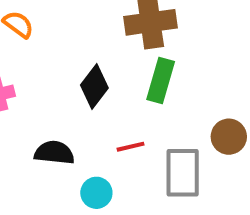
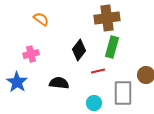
red line: (131, 147) -> (98, 71), moved
cyan circle: (96, 193) -> (94, 103), moved

